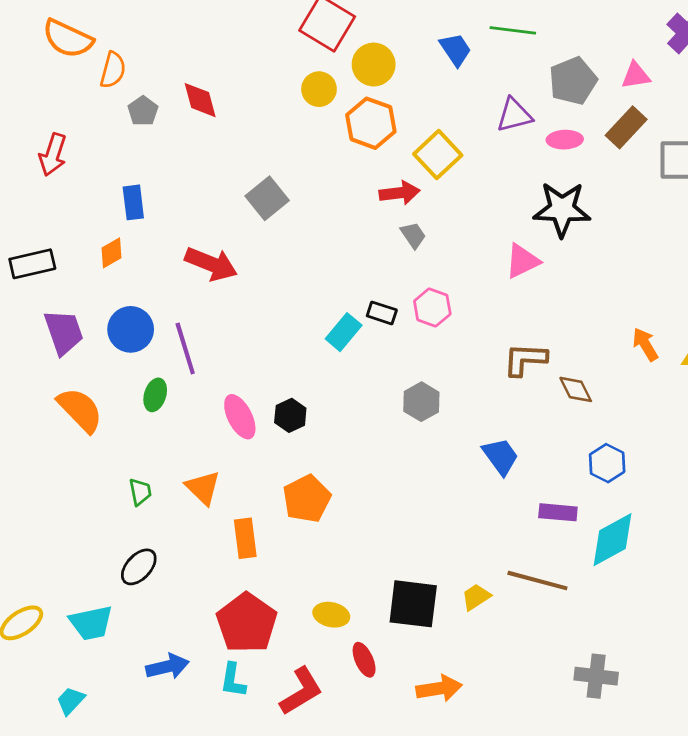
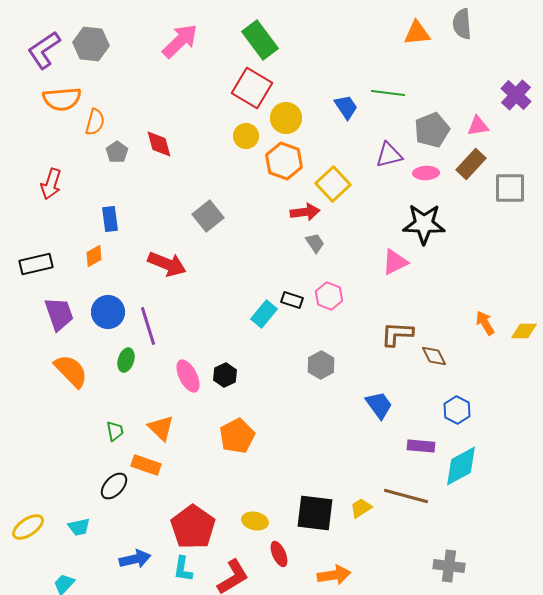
orange semicircle: (68, 39) -> (62, 99), turned -30
orange rectangle: (245, 538) -> (146, 465), moved, turned -64
cyan trapezoid: (91, 623) -> (79, 527), size x0.7

